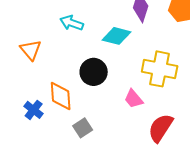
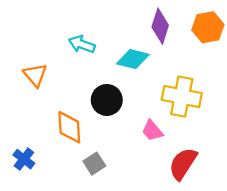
blue cross: (34, 110) -> (24, 159), moved

